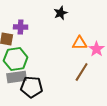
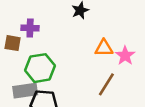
green hexagon: (16, 59) -> (40, 68), moved

